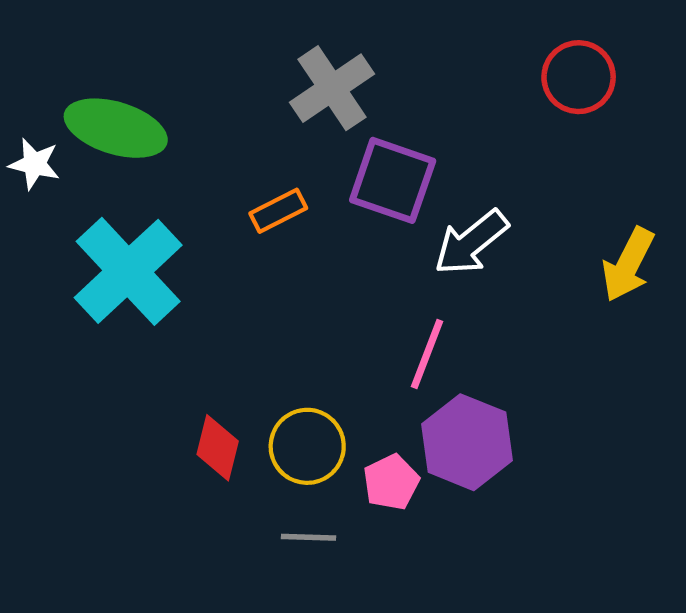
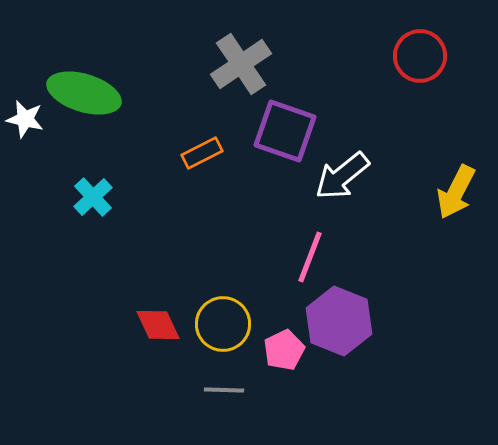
cyan cross: (128, 271) -> (93, 197), size x0.5
red diamond: (218, 448) -> (158, 325), turned -39

